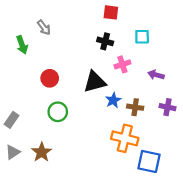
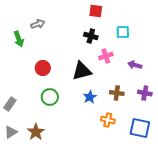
gray arrow: (44, 27) -> (38, 24), turned -72
blue star: (113, 100) -> (90, 97), moved
orange cross: (125, 138) -> (108, 120), size x0.6
blue square: (149, 161) -> (140, 128), moved

